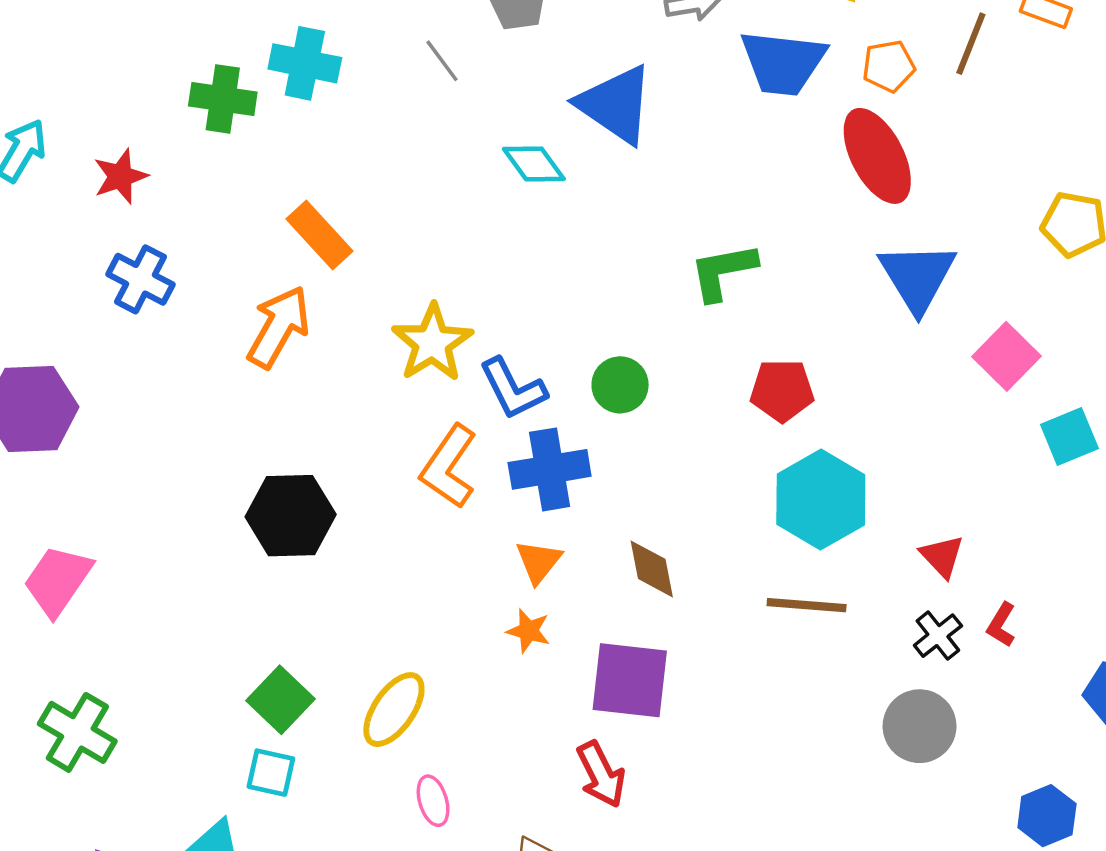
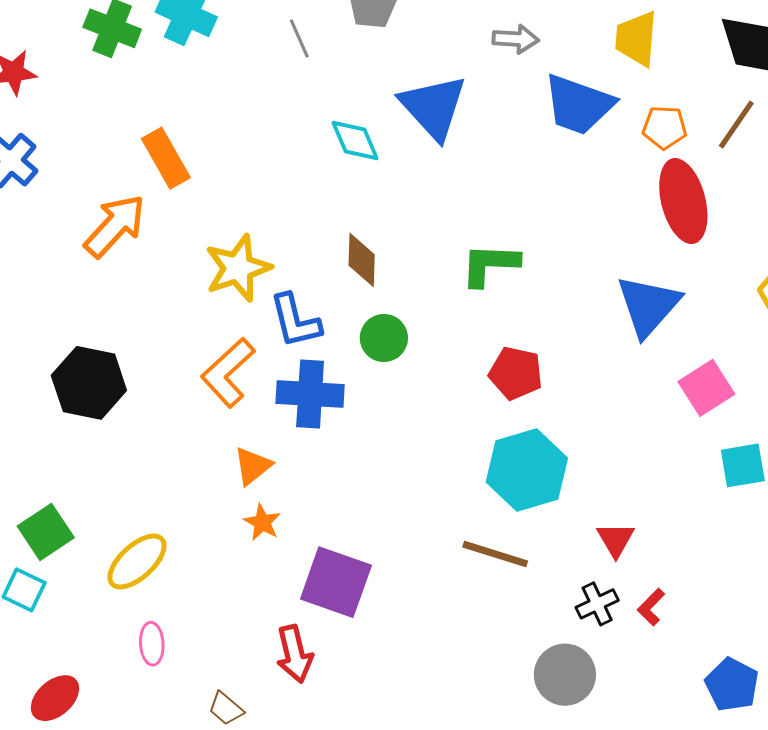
red ellipse: (877, 156) -> (683, 201), moved
orange triangle: (539, 562) -> (253, 466), moved
brown diamond: (652, 569) -> (362, 260), moved

